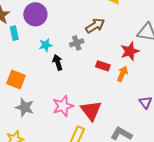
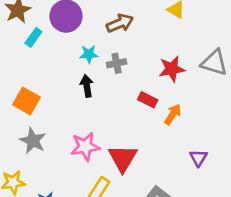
brown arrow: (95, 26) -> (120, 23), moved
cyan rectangle: (14, 33) -> (33, 37), turned 40
cyan star: (46, 45) -> (89, 54), moved
red star: (130, 51) -> (172, 69), moved

